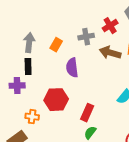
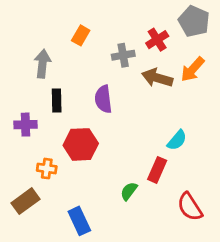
orange rectangle: (56, 45) -> (81, 35), moved
black rectangle: (28, 67) -> (57, 101), moved
red rectangle: (87, 113) -> (157, 170), moved

